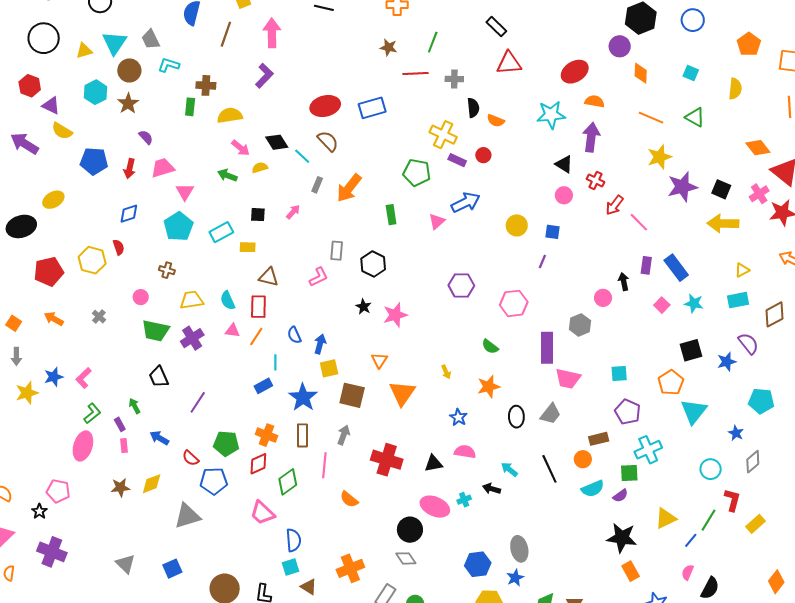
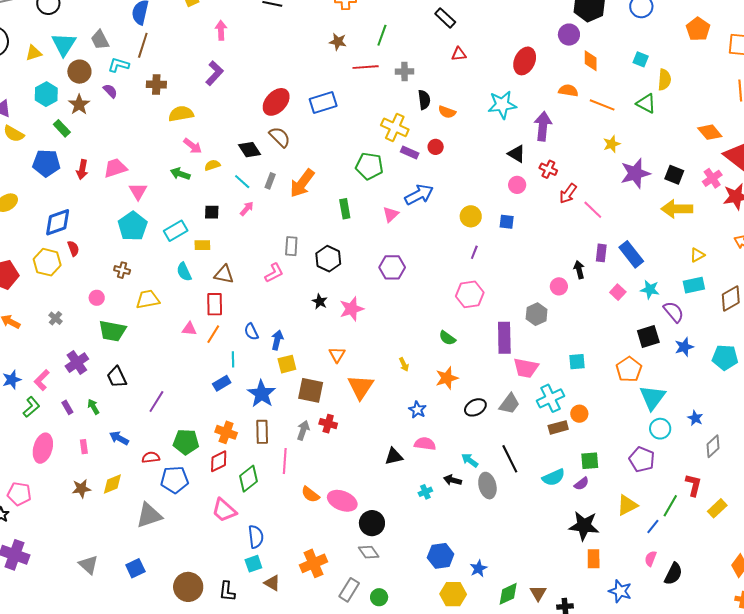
pink arrow: (272, 33) -> (221, 30), size x0.7
brown line: (226, 34) -> (143, 45), moved
red triangle: (509, 63) -> (459, 54), size x0.6
red ellipse: (575, 72) -> (525, 61), turned -32
yellow semicircle: (735, 89) -> (664, 80), moved
orange semicircle: (595, 101) -> (568, 91), moved
red ellipse: (325, 106) -> (276, 102), turned -32
green rectangle: (190, 107) -> (62, 128), moved, turned -48
purple semicircle: (146, 137) -> (110, 91), moved
black diamond: (277, 142) -> (250, 150), moved
cyan line: (302, 156) -> (242, 182), moved
yellow star: (659, 157) -> (612, 144), size x0.7
blue diamond: (129, 214) -> (58, 222), moved, size x1.4
purple line: (542, 261) -> (474, 252), moved
purple hexagon: (461, 285) -> (392, 267), moved
cyan semicircle: (228, 300) -> (184, 272), moved
purple cross: (192, 338) -> (77, 363), moved
purple semicircle: (748, 343) -> (674, 312), moved
cyan pentagon: (761, 401) -> (725, 357), moved
purple pentagon: (628, 412) -> (642, 459), moved
green L-shape: (92, 413) -> (31, 407), moved
black ellipse: (516, 417) -> (475, 407), turned 65
purple rectangle: (120, 424) -> (67, 407), moved
cyan cross: (648, 450) -> (551, 398), moved
red semicircle: (191, 458) -> (151, 457), turned 132
orange circle: (583, 459) -> (579, 414), moved
red cross: (387, 460) -> (328, 424), moved, size x0.6
cyan circle: (711, 469) -> (660, 429), moved
pink ellipse: (435, 507) -> (342, 501), moved
gray ellipse: (519, 549) -> (487, 486), moved
orange rectangle: (631, 571) -> (594, 559), turned 30

